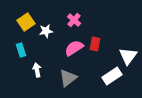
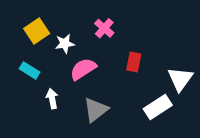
pink semicircle: (74, 48) -> (83, 69), moved
cyan rectangle: (21, 50) -> (30, 70), turned -40

